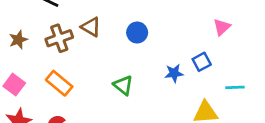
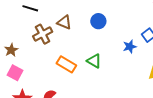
brown star: (18, 40) -> (11, 50), moved
orange rectangle: (59, 83) -> (66, 64), moved

